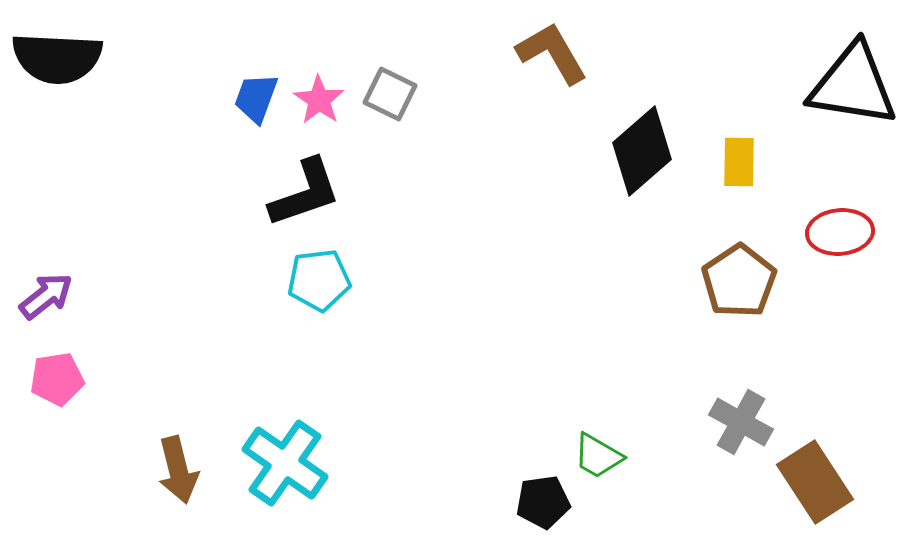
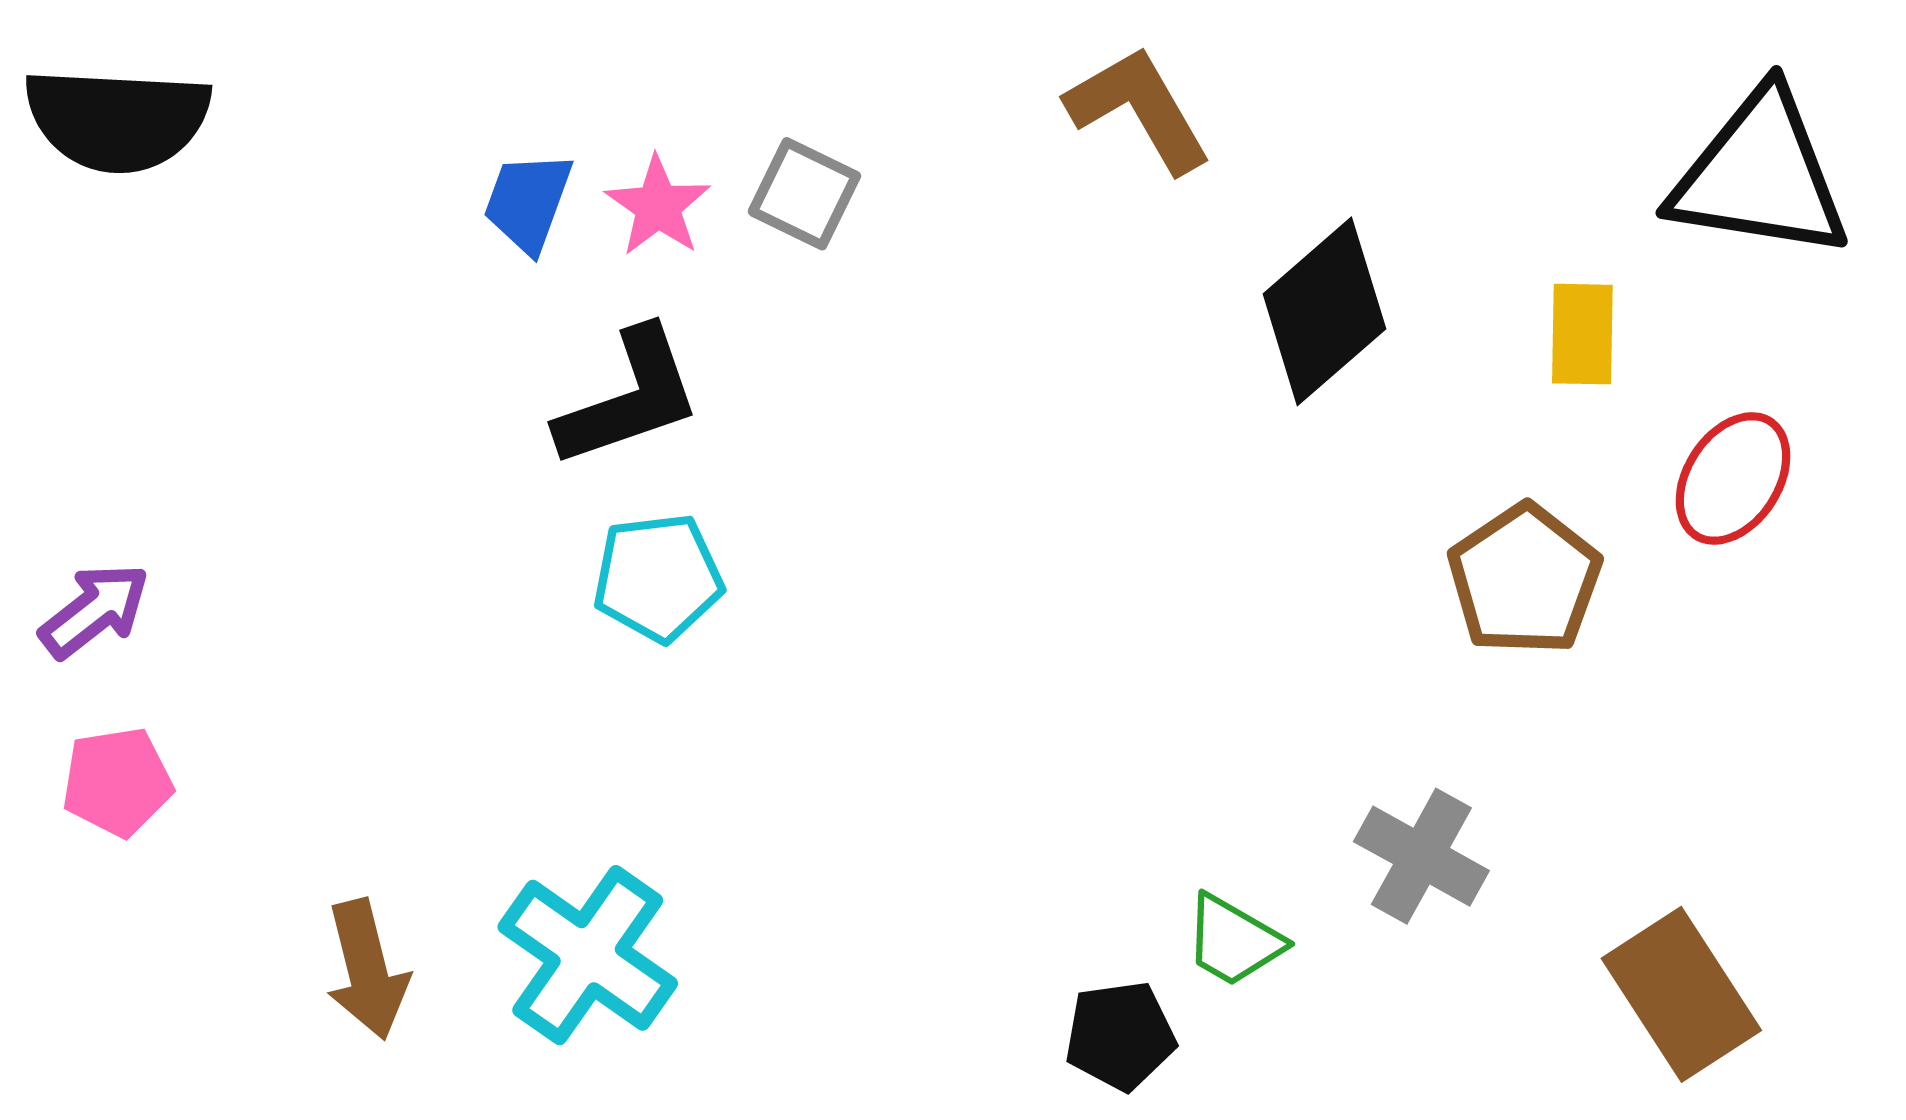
yellow rectangle: (739, 162) -> (1582, 334), moved
red ellipse: (840, 232) -> (1733, 478), turned -52
gray cross: (741, 422) -> (1421, 856), moved

